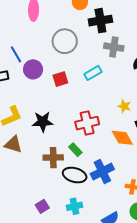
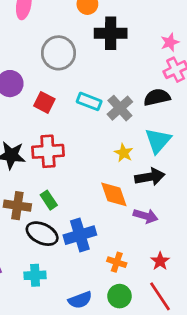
gray cross: (114, 47) -> (120, 108), moved, turned 30
cyan rectangle: (93, 73) -> (89, 101), turned 42
red square: (60, 79) -> (44, 102), turned 35
red cross: (87, 123) -> (48, 151), moved

